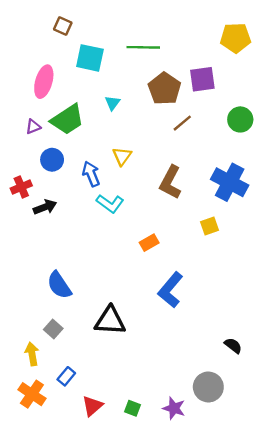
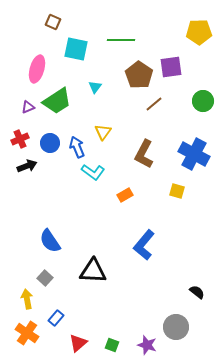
blue circle: (52, 160) -> (50, 143), moved
red cross: (21, 187) -> (20, 139), moved
black arrow: (45, 207) -> (27, 166), moved
yellow square: (209, 226) -> (177, 191), turned 35
orange rectangle: (149, 243) -> (125, 195), moved

